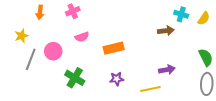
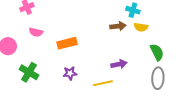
yellow semicircle: (204, 18) -> (141, 27), moved, turned 64
pink semicircle: (82, 37) -> (36, 32), turned 32

